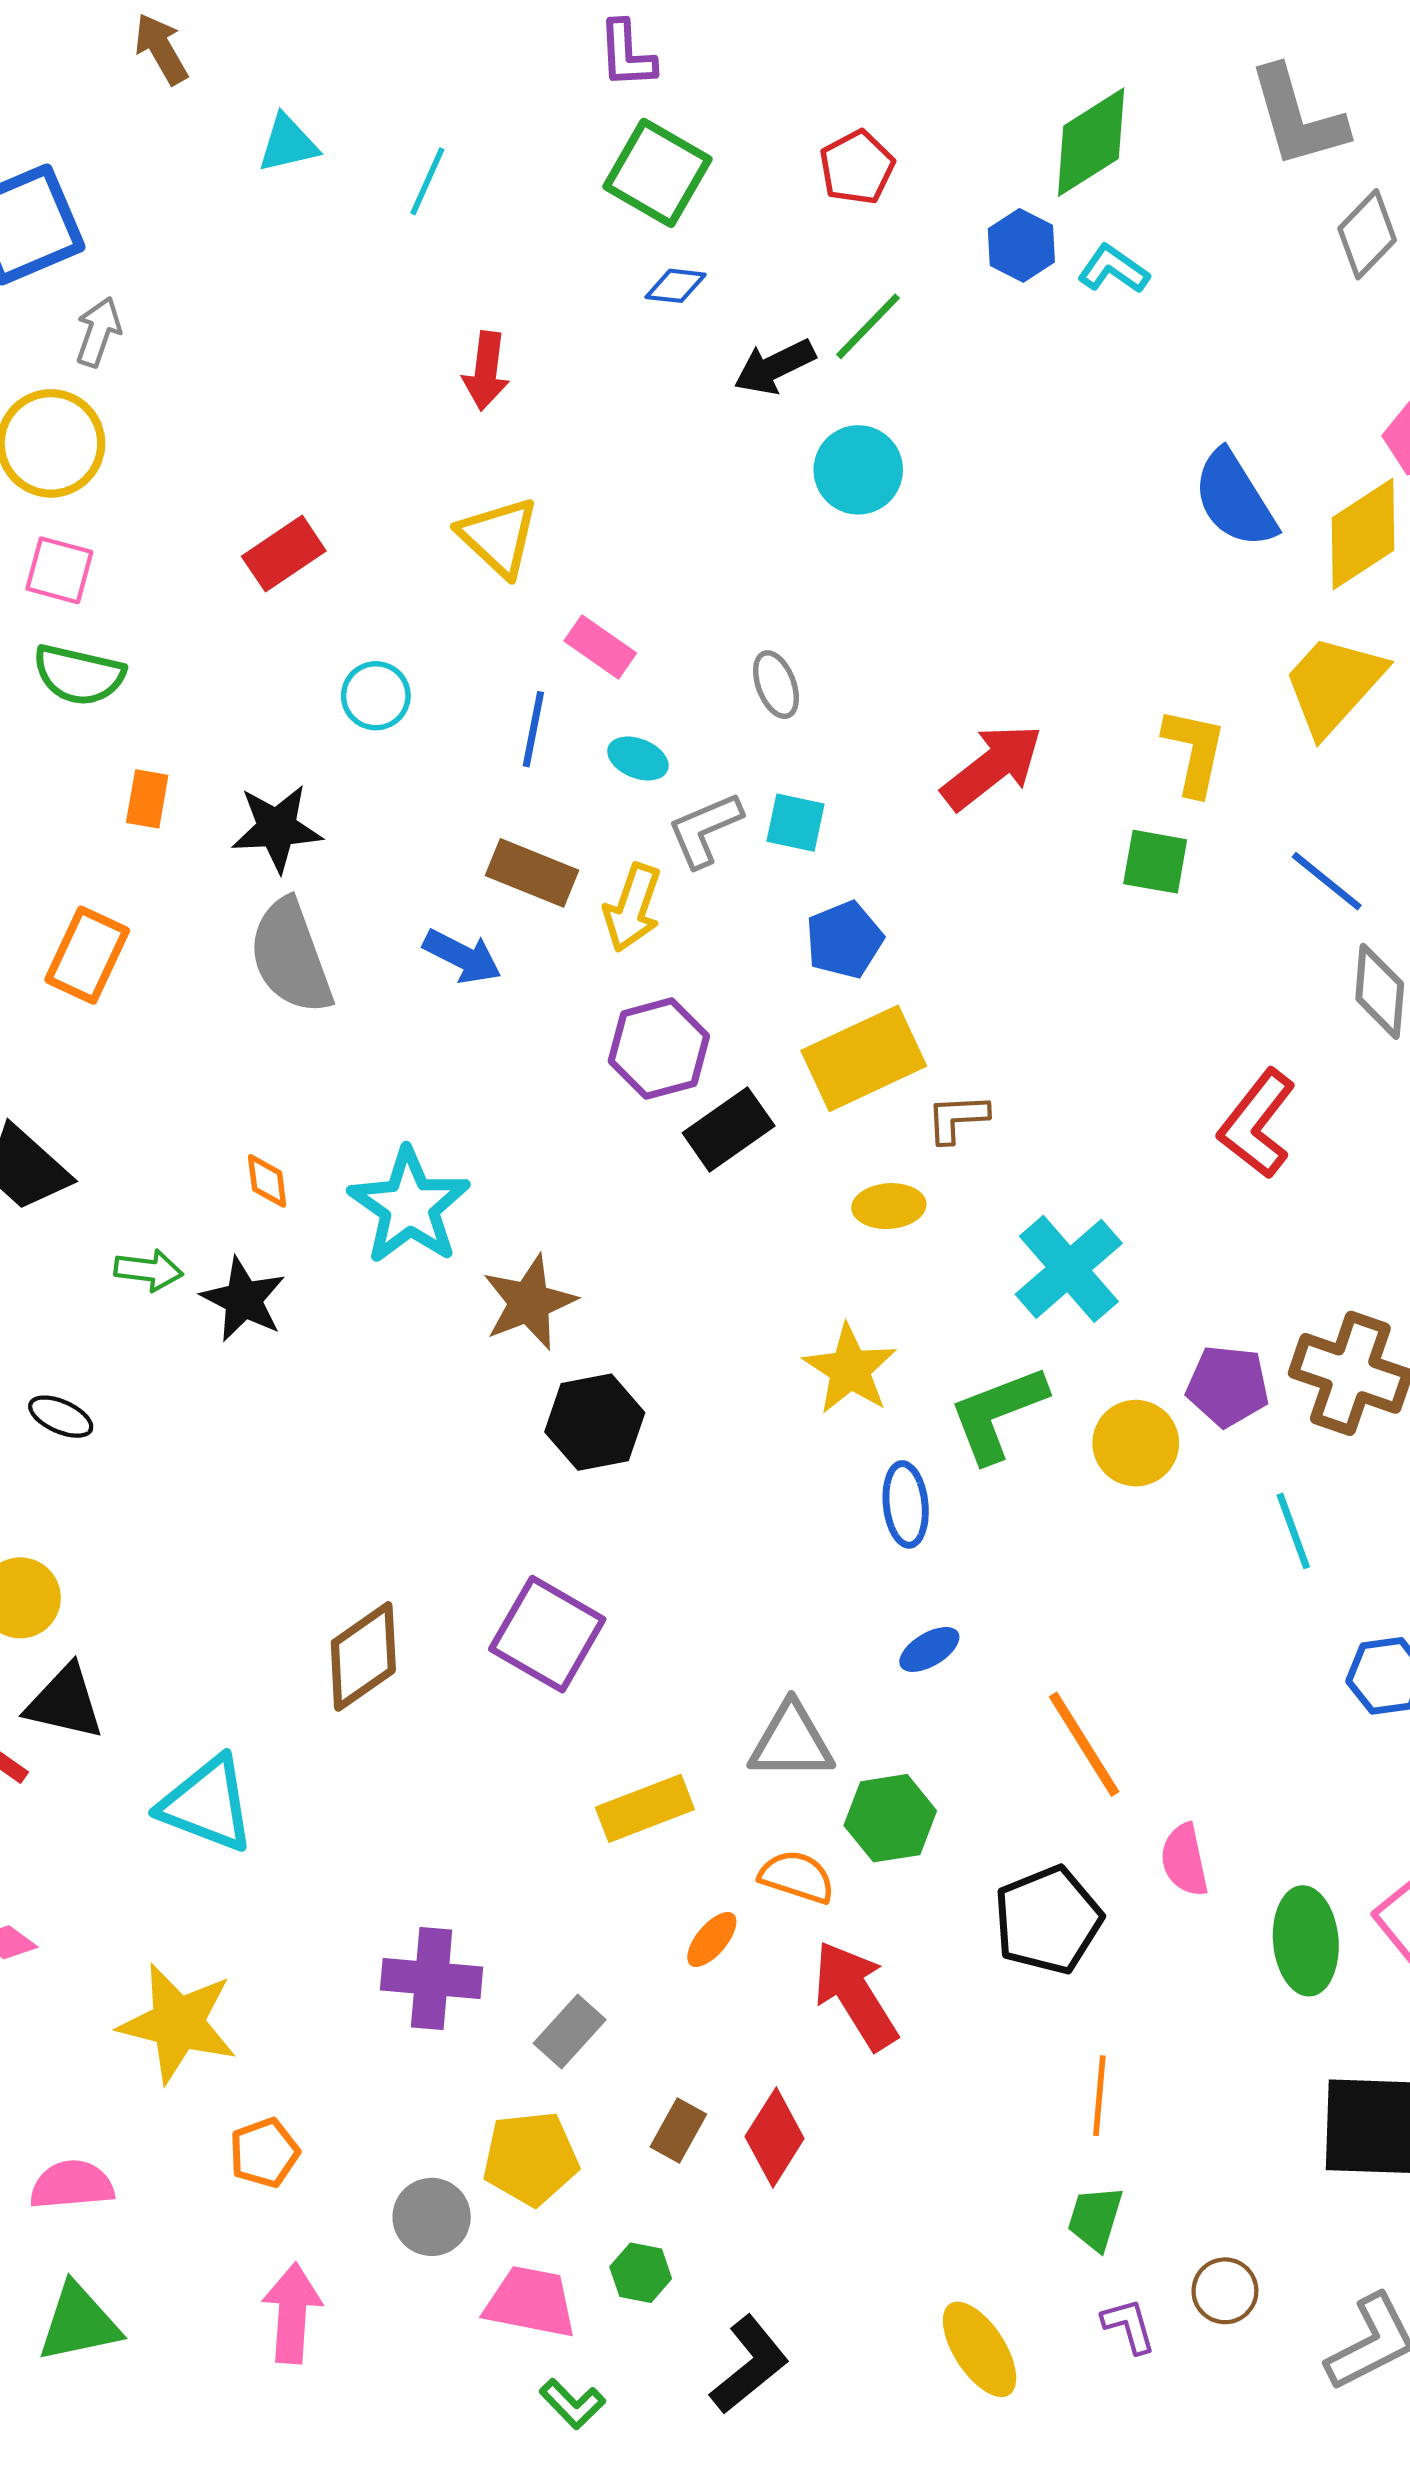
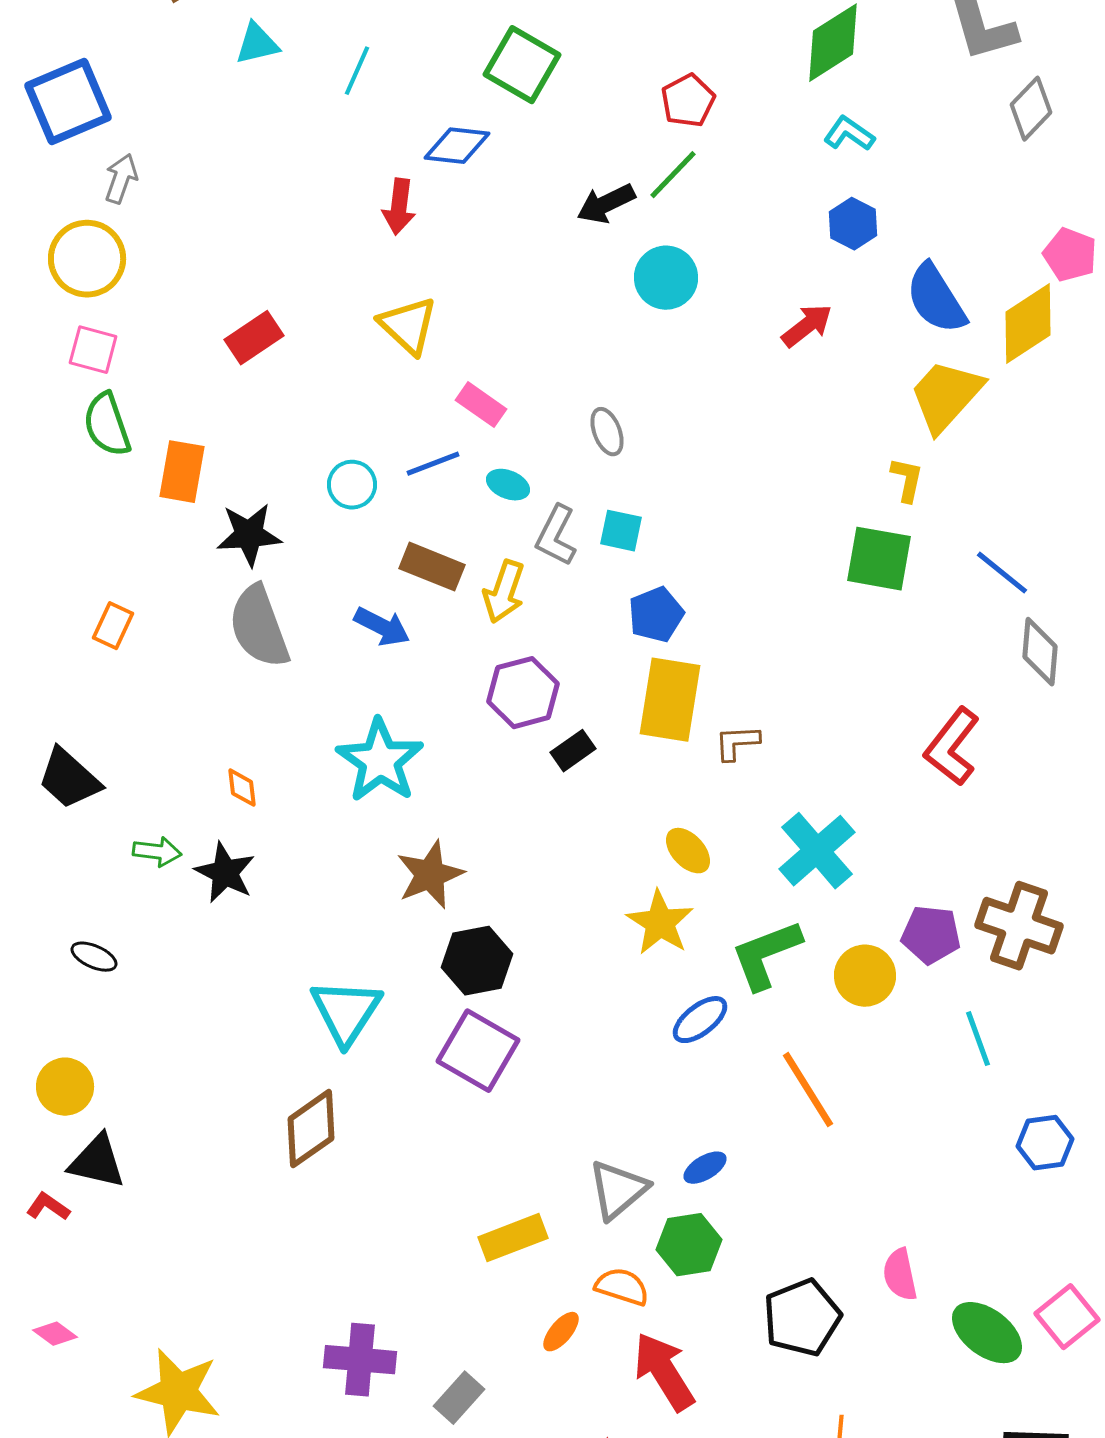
red pentagon: (857, 167) -> (688, 101), moved
blue hexagon: (1021, 245) -> (853, 224), moved
blue diamond: (676, 286) -> (457, 146), moved, size x1.5
green semicircle: (79, 675) -> (107, 425), turned 58
yellow trapezoid: (1334, 685) -> (946, 396), moved
cyan circle: (376, 696) -> (352, 485), moved
blue line: (533, 729) -> (433, 464), turned 58
yellow L-shape: (1194, 752) -> (907, 480), size x0.7
red arrow: (992, 767) -> (807, 326), moved, size x0.7
orange rectangle: (147, 799) -> (182, 472), moved, size x1.5
gray L-shape: (705, 830) -> (556, 536), turned -40
green square: (1155, 862) -> (879, 559), size x1.4
orange rectangle: (87, 955) -> (113, 626), size x0.7
yellow rectangle: (864, 1058) -> (670, 700), turned -56
black rectangle: (729, 1129) -> (573, 751), size x0.7
cyan star: (409, 1206) -> (380, 761), moved
yellow ellipse: (889, 1206) -> (688, 851), moved, turned 51
blue ellipse: (906, 1504) -> (700, 1020), turned 58
purple square: (547, 1634) -> (478, 1051), moved
blue ellipse: (929, 1649) -> (705, 1168), moved
gray triangle: (791, 1741) -> (618, 1190), turned -40
orange line: (1084, 1744) -> (808, 1090), moved
cyan triangle: (207, 1804) -> (346, 1012), moved, turned 42
green ellipse: (1306, 1941) -> (987, 1333), turned -48

